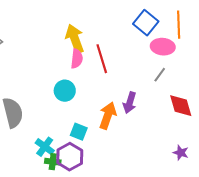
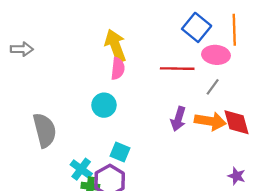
red line: (102, 59) -> (177, 69), moved, turned -72
orange arrow: (108, 116) -> (210, 121), moved, turned 80

